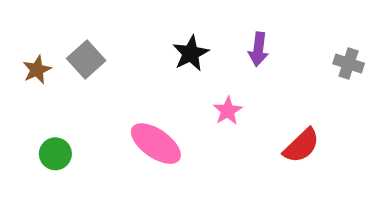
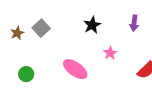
purple arrow: (258, 49) -> (134, 23), moved

